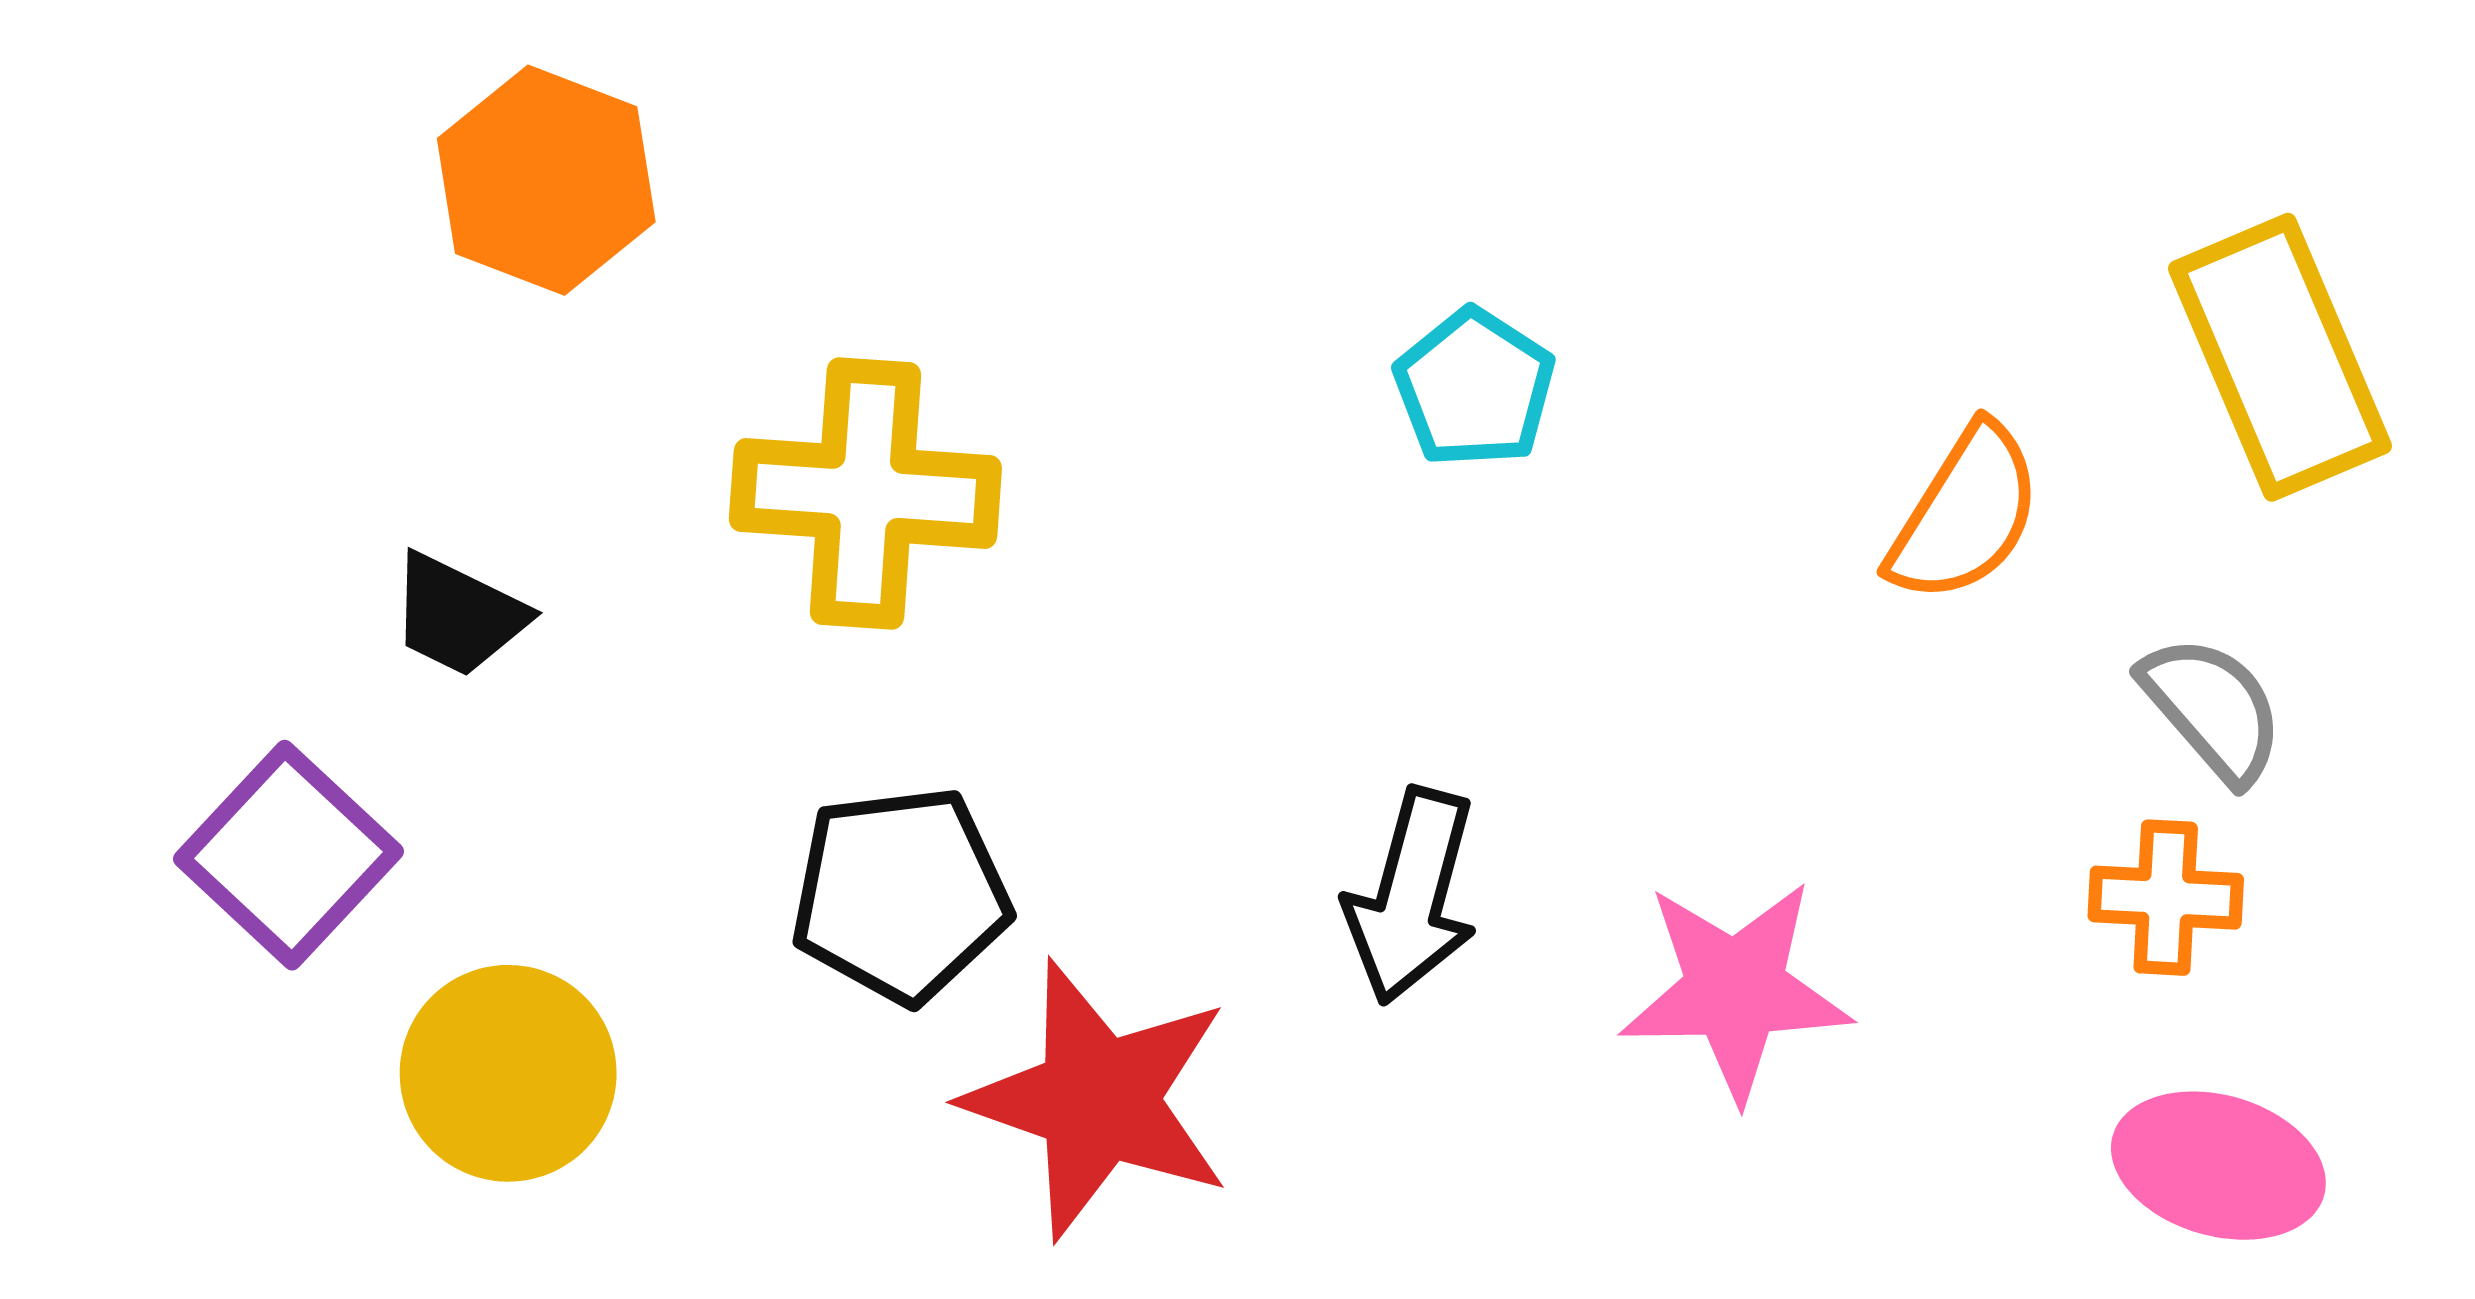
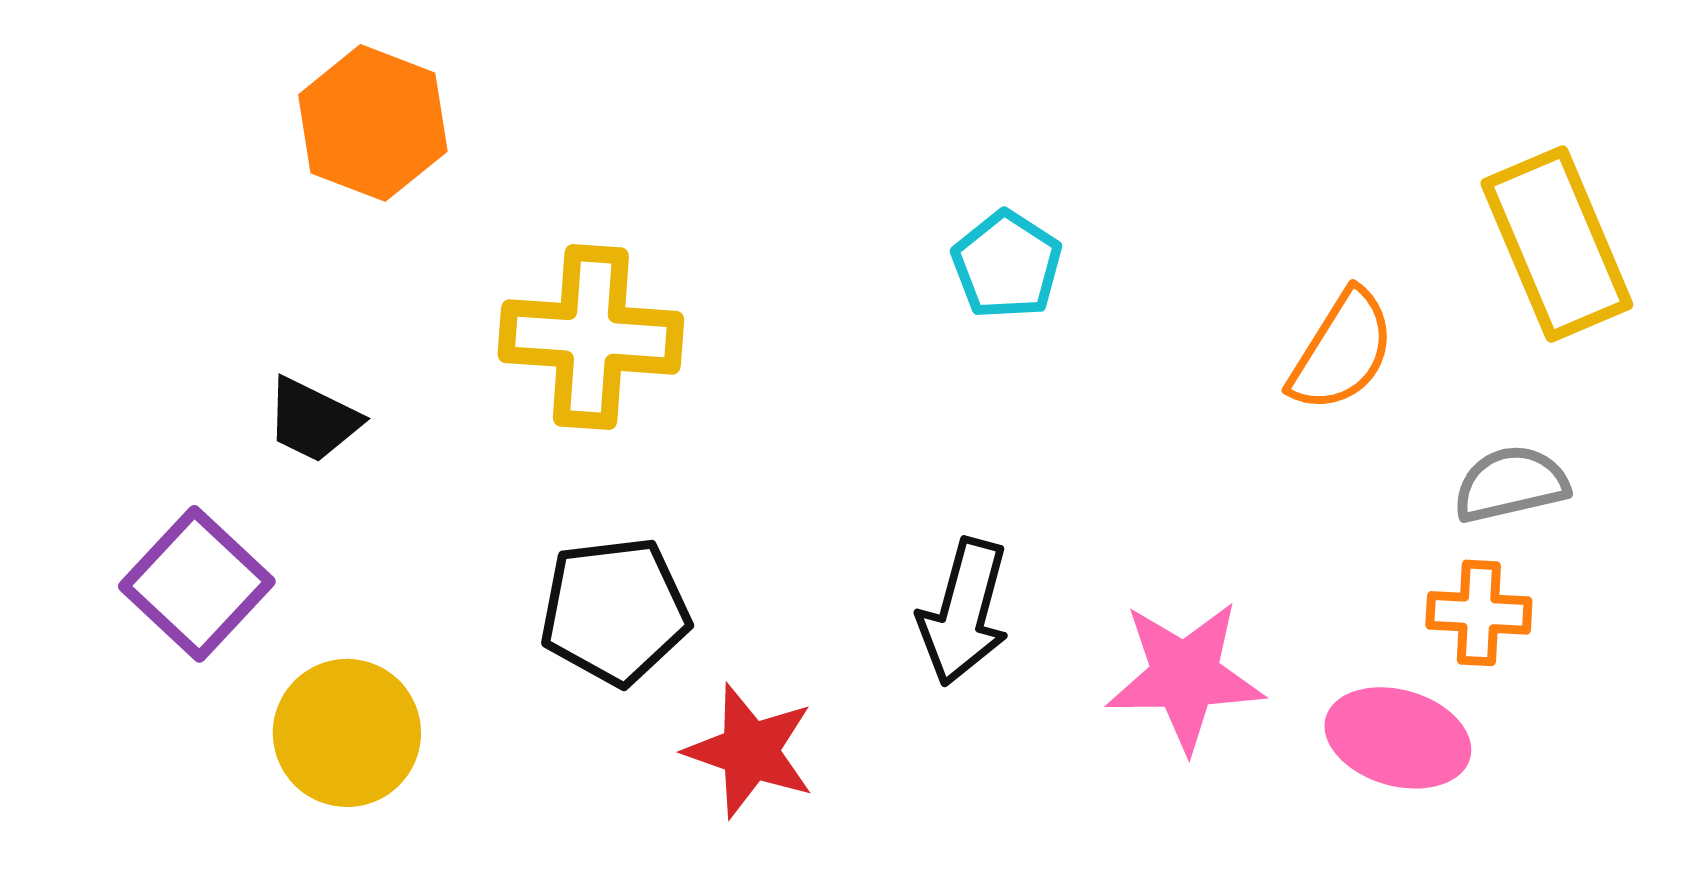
gray semicircle: (2213, 709) -> (1511, 484), turned -62
red star: (1098, 1100) -> (750, 751), size x0.7
pink ellipse: (2218, 1166) -> (1398, 738), moved

